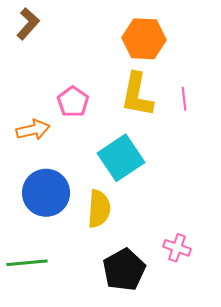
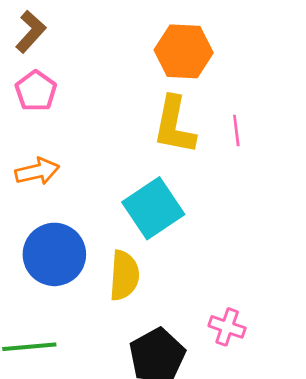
pink pentagon: (73, 102) -> (36, 91), moved

